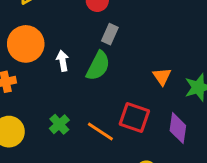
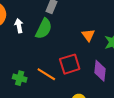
red square: (134, 118) -> (70, 64), turned -35
green cross: (59, 124) -> (20, 78), moved, turned -32

